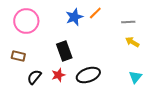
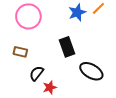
red star: (58, 75) -> (50, 87), moved
black ellipse: (88, 75) -> (91, 71), turned 50

